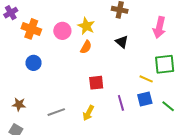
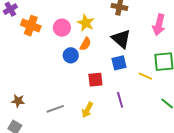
black triangle: (122, 42) -> (121, 39), size x1.5
blue circle: (34, 63) -> (71, 55), moved
blue square: (145, 99) -> (119, 63), moved

